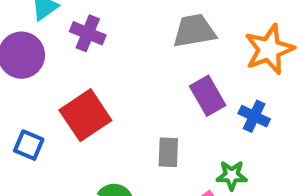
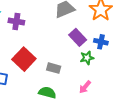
gray rectangle: (168, 152) -> (54, 68), moved, turned -64
green star: (232, 175) -> (87, 58), moved

